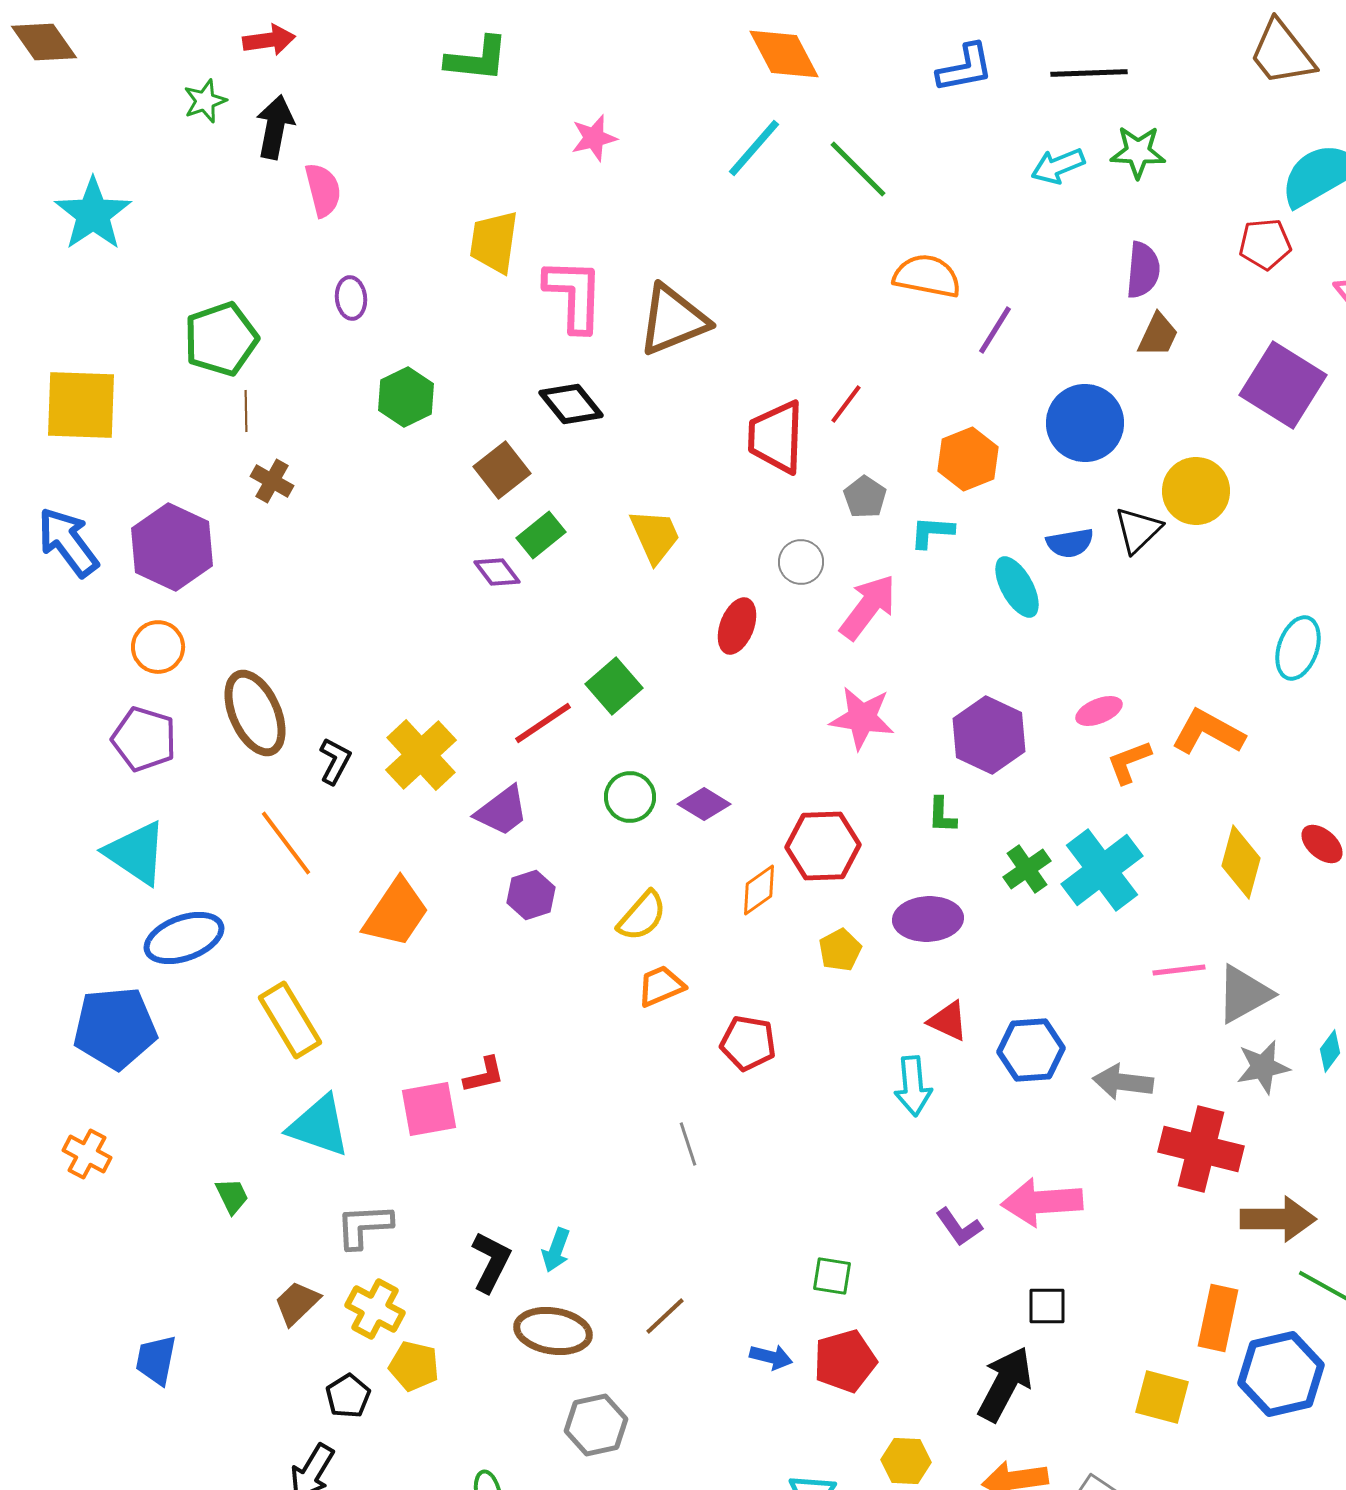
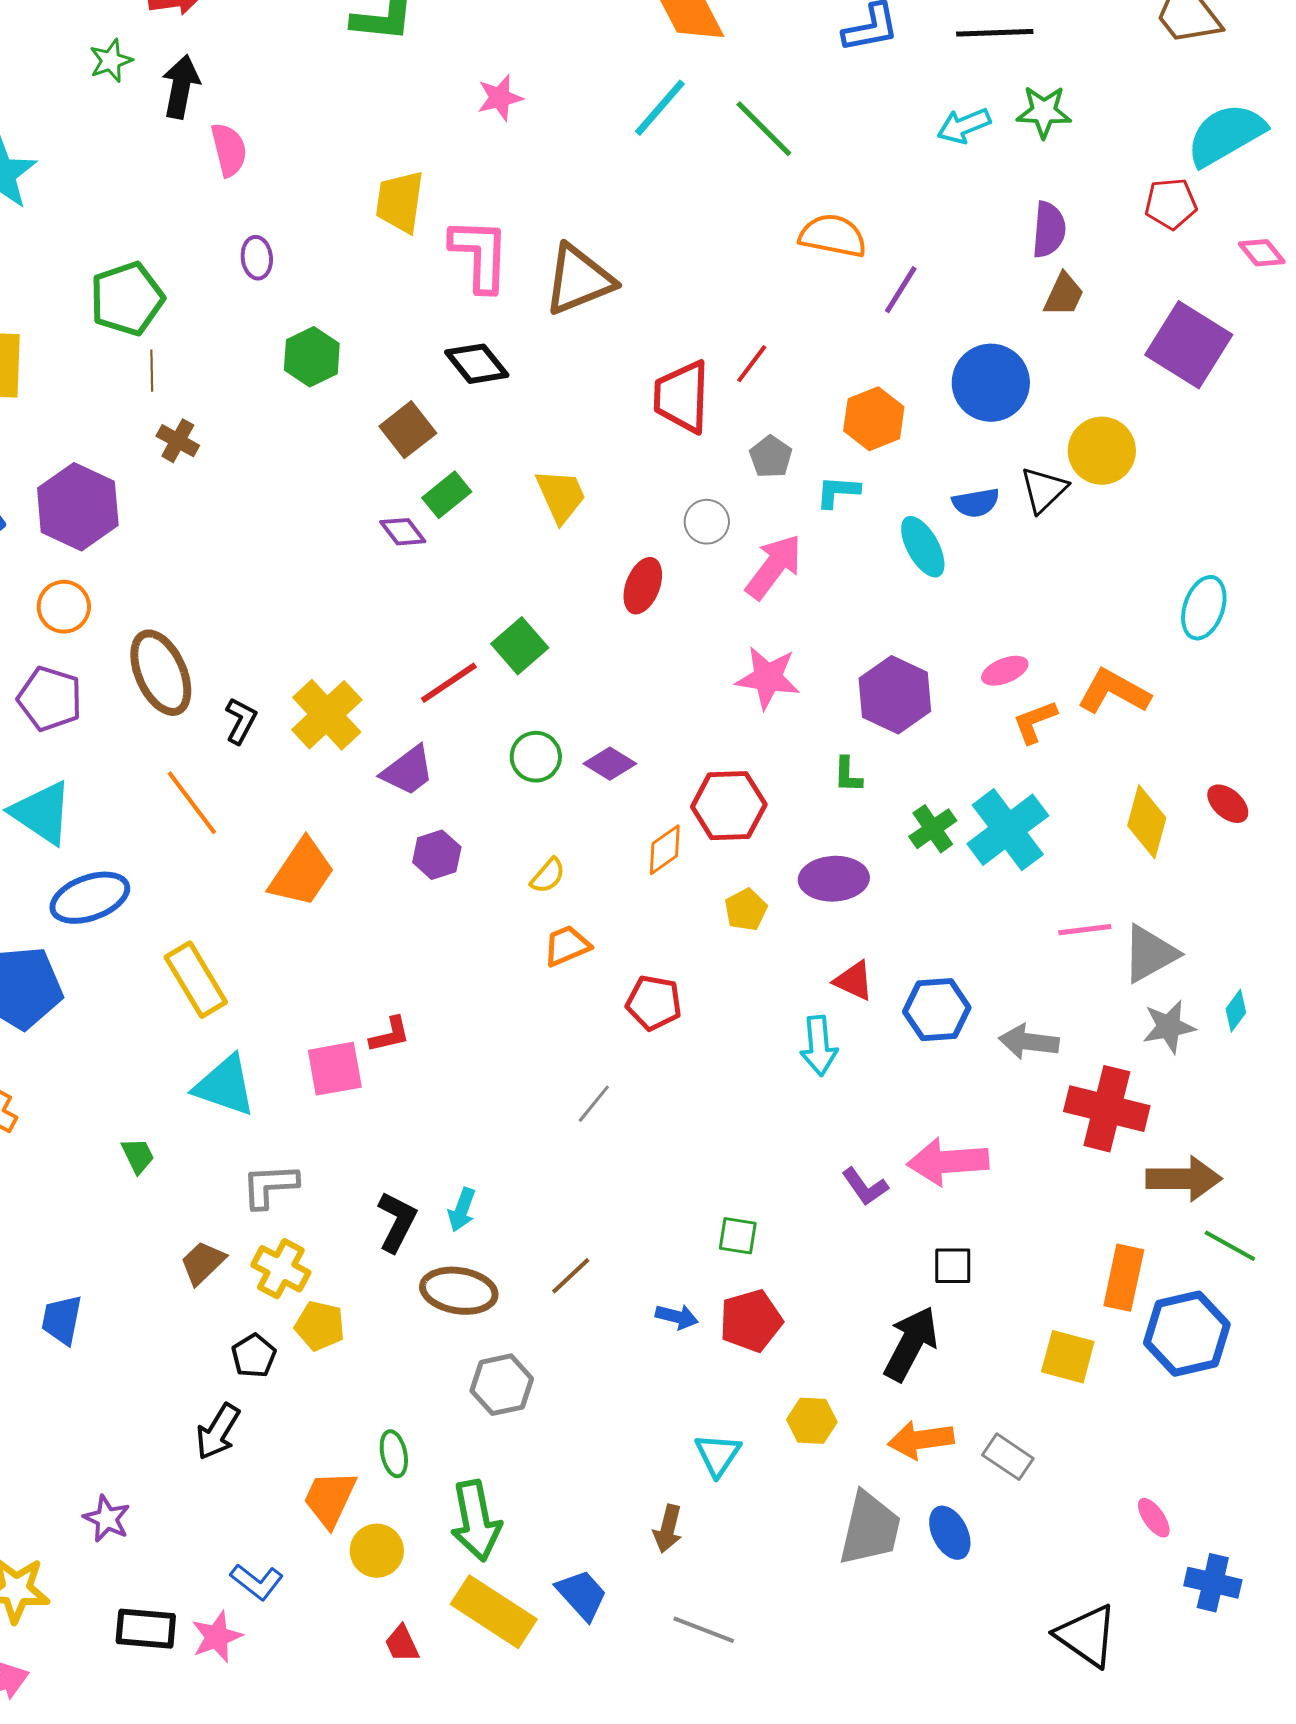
yellow semicircle: (642, 916) -> (548, 876), size x0.7
gray line: (688, 1144) -> (594, 1104), turned 57

